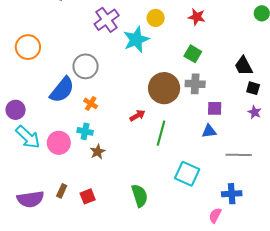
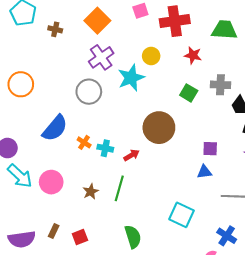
gray circle: (86, 66) -> (89, 92), moved
gray cross: (195, 84) -> (220, 85), moved
cyan cross: (85, 131) -> (105, 148), moved
green line: (161, 133) -> (119, 188), moved
blue cross: (232, 194) -> (227, 236), turned 36

